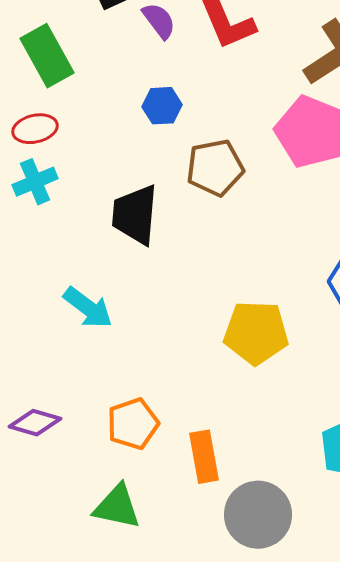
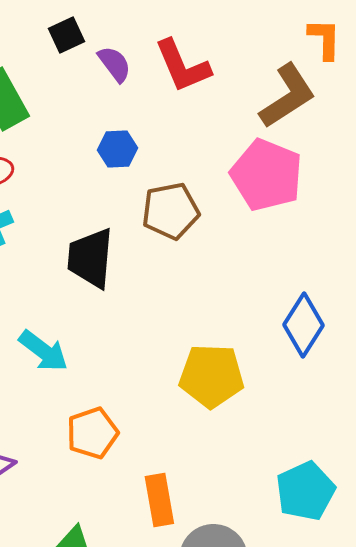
orange pentagon: (133, 424) -> (92, 433), moved

